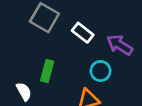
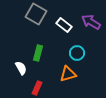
purple arrow: (120, 45) -> (91, 22), moved

